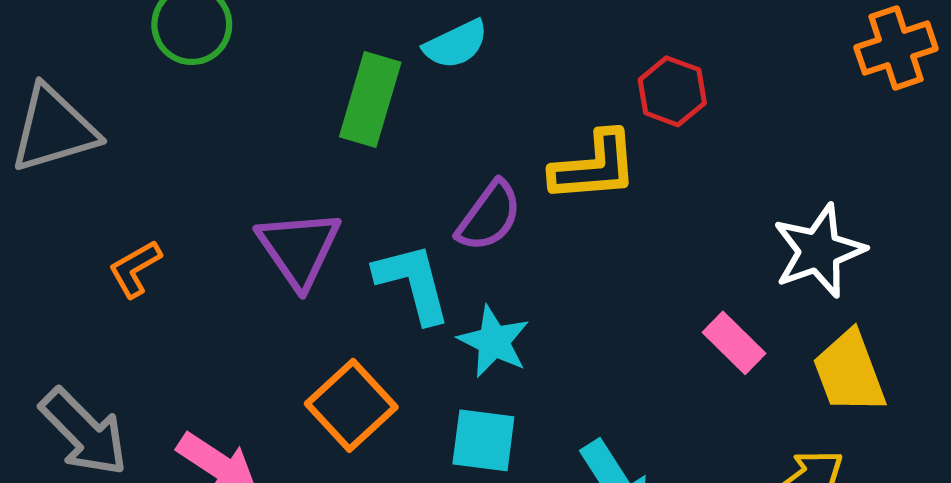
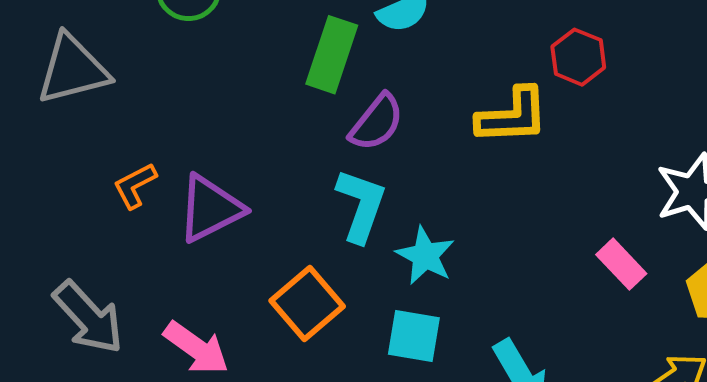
purple semicircle: (489, 216) -> (377, 122), moved
purple triangle: (299, 249) -> (210, 209), moved, turned 36
cyan L-shape: (413, 283) -> (361, 205), turned 32

